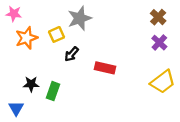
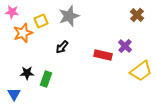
yellow square: (57, 34) -> (41, 21), moved
purple cross: (159, 43) -> (125, 46), moved
red rectangle: (105, 68) -> (103, 55), moved

